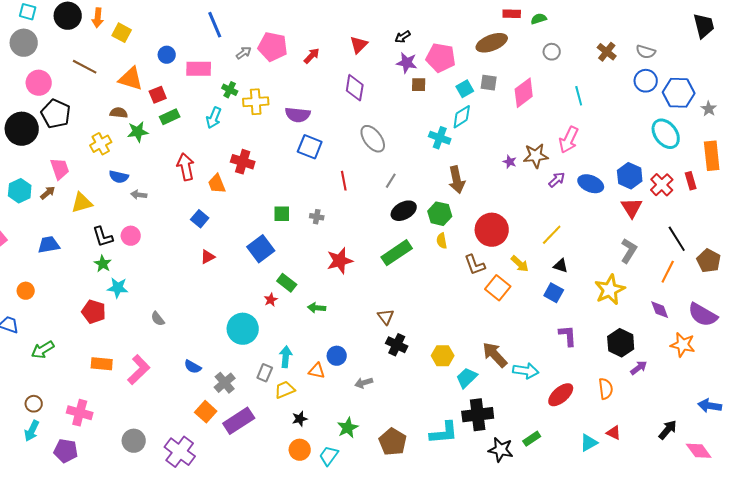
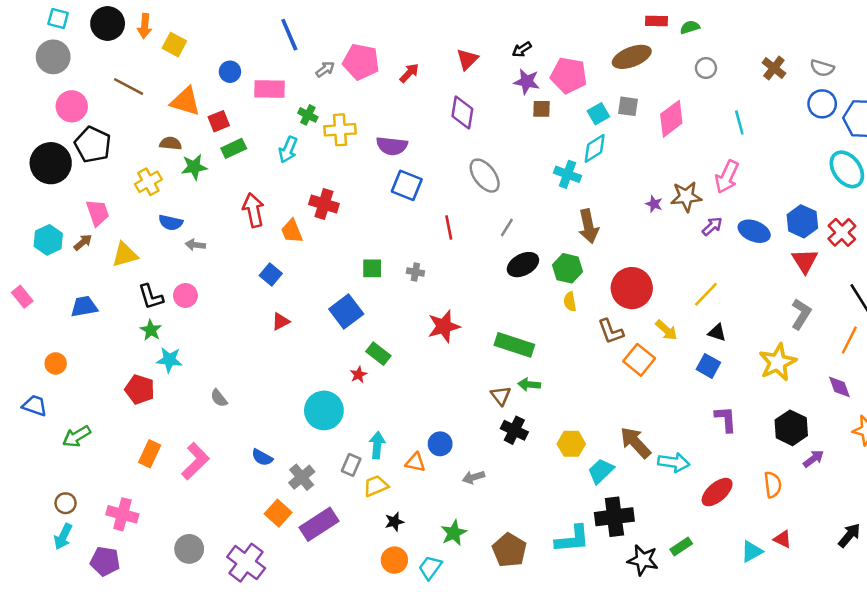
green rectangle: (397, 253) -> (514, 345), moved, turned 52
green arrow: (317, 308) -> (529, 384), moved
orange rectangle: (102, 364) -> (150, 454), turned -70

